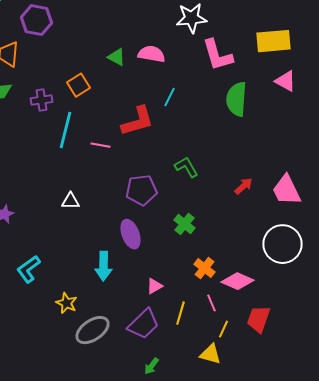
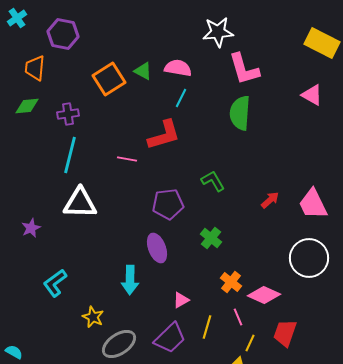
yellow rectangle: (274, 41) -> (322, 43), moved, turned 32
orange square: (78, 85) -> (109, 79), moved, size x1.4
cyan line: (170, 97) -> (181, 98), moved
green semicircle: (236, 99) -> (240, 113), moved
cyan line: (66, 130) -> (70, 155), moved
white triangle: (70, 201) -> (80, 203), moved, size x1.8

